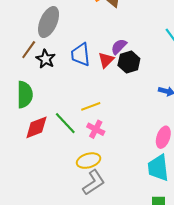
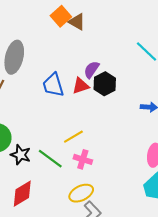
black star: (46, 59) -> (21, 155), moved
red triangle: (106, 60) -> (81, 86), turned 36
red diamond: (36, 127) -> (22, 194), moved

